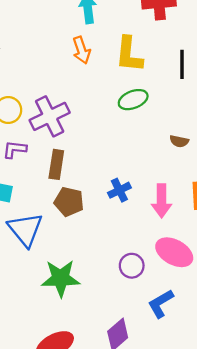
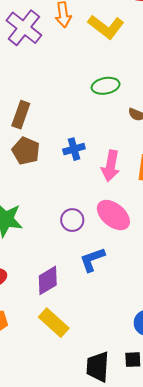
yellow L-shape: (129, 54) -> (106, 27), turned -69
green ellipse: (133, 100) -> (106, 86), moved
purple cross: (50, 116) -> (24, 28), moved, turned -36

